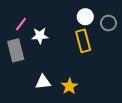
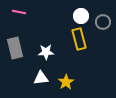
pink line: (21, 24) -> (19, 12), moved, turned 64
white star: (40, 36) -> (46, 52), moved

